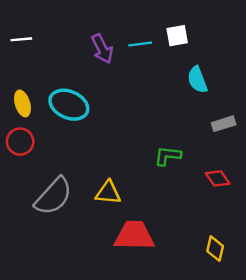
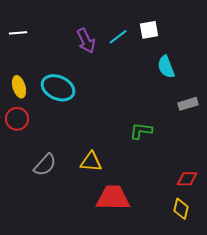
cyan line: (140, 44) -> (118, 37), turned -30
red diamond: (218, 178) -> (187, 179), moved, turned -55
gray semicircle: (53, 196) -> (45, 165), size x0.7

